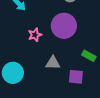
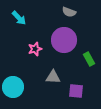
green rectangle: (89, 56) -> (89, 59), moved, turned 32

